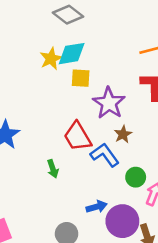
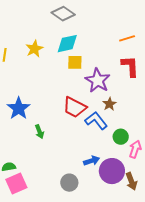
yellow star: (51, 59) -> (34, 49), moved
red trapezoid: (78, 137) -> (75, 107), turned -30
green arrow: (53, 169) -> (39, 132), moved

